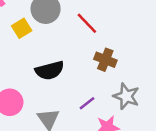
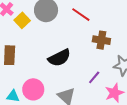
yellow square: (22, 28) -> (22, 20), moved

